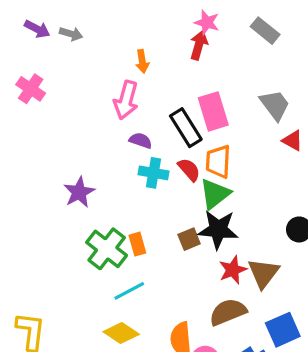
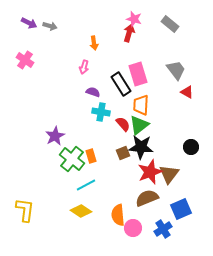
pink arrow: (126, 100) -> (84, 67), size x0.6
red semicircle: (189, 170) -> (123, 124), moved
purple star: (79, 192) -> (55, 136), moved
red star: (233, 270) -> (150, 172), size x1.4

